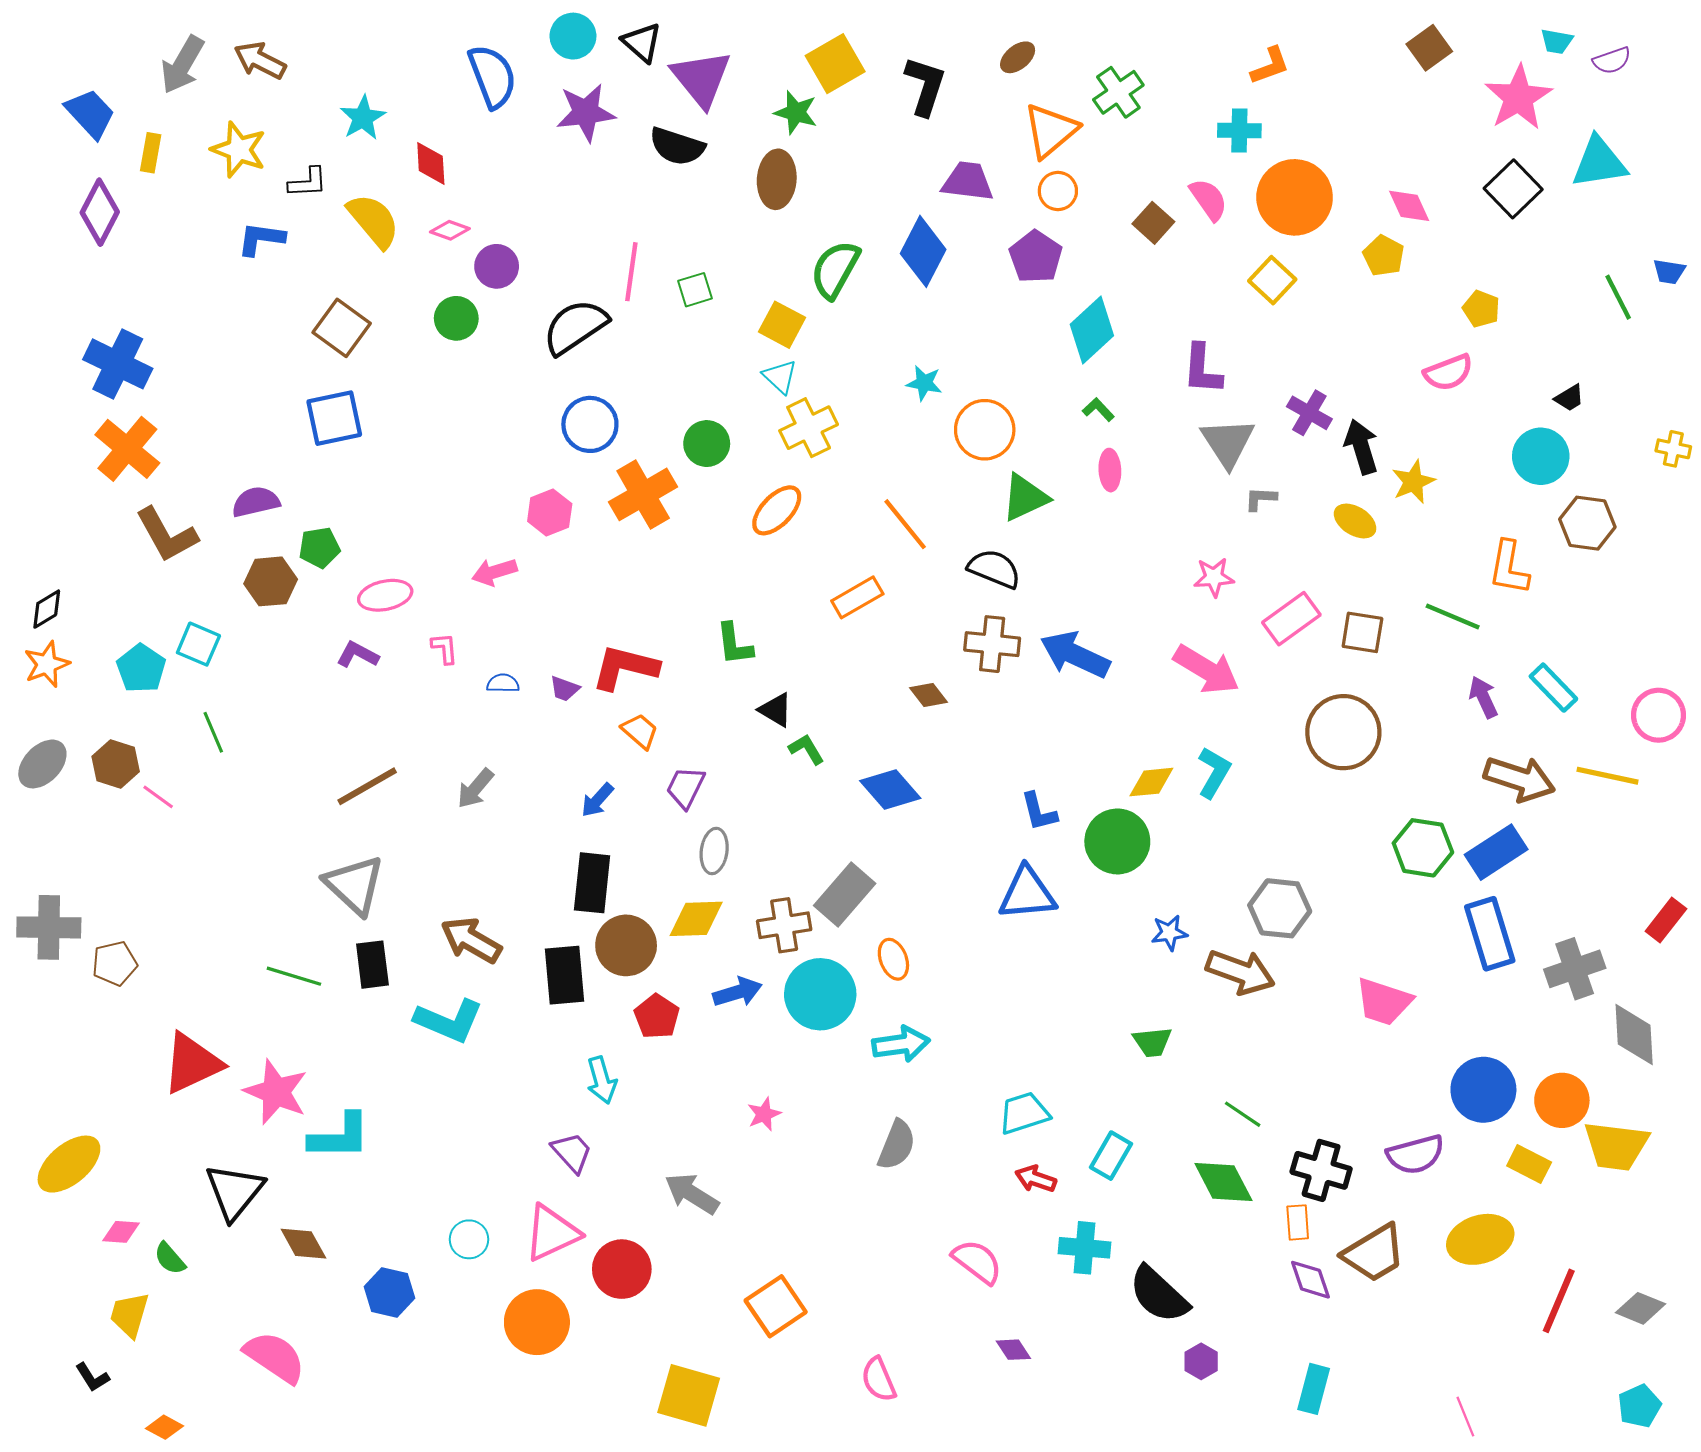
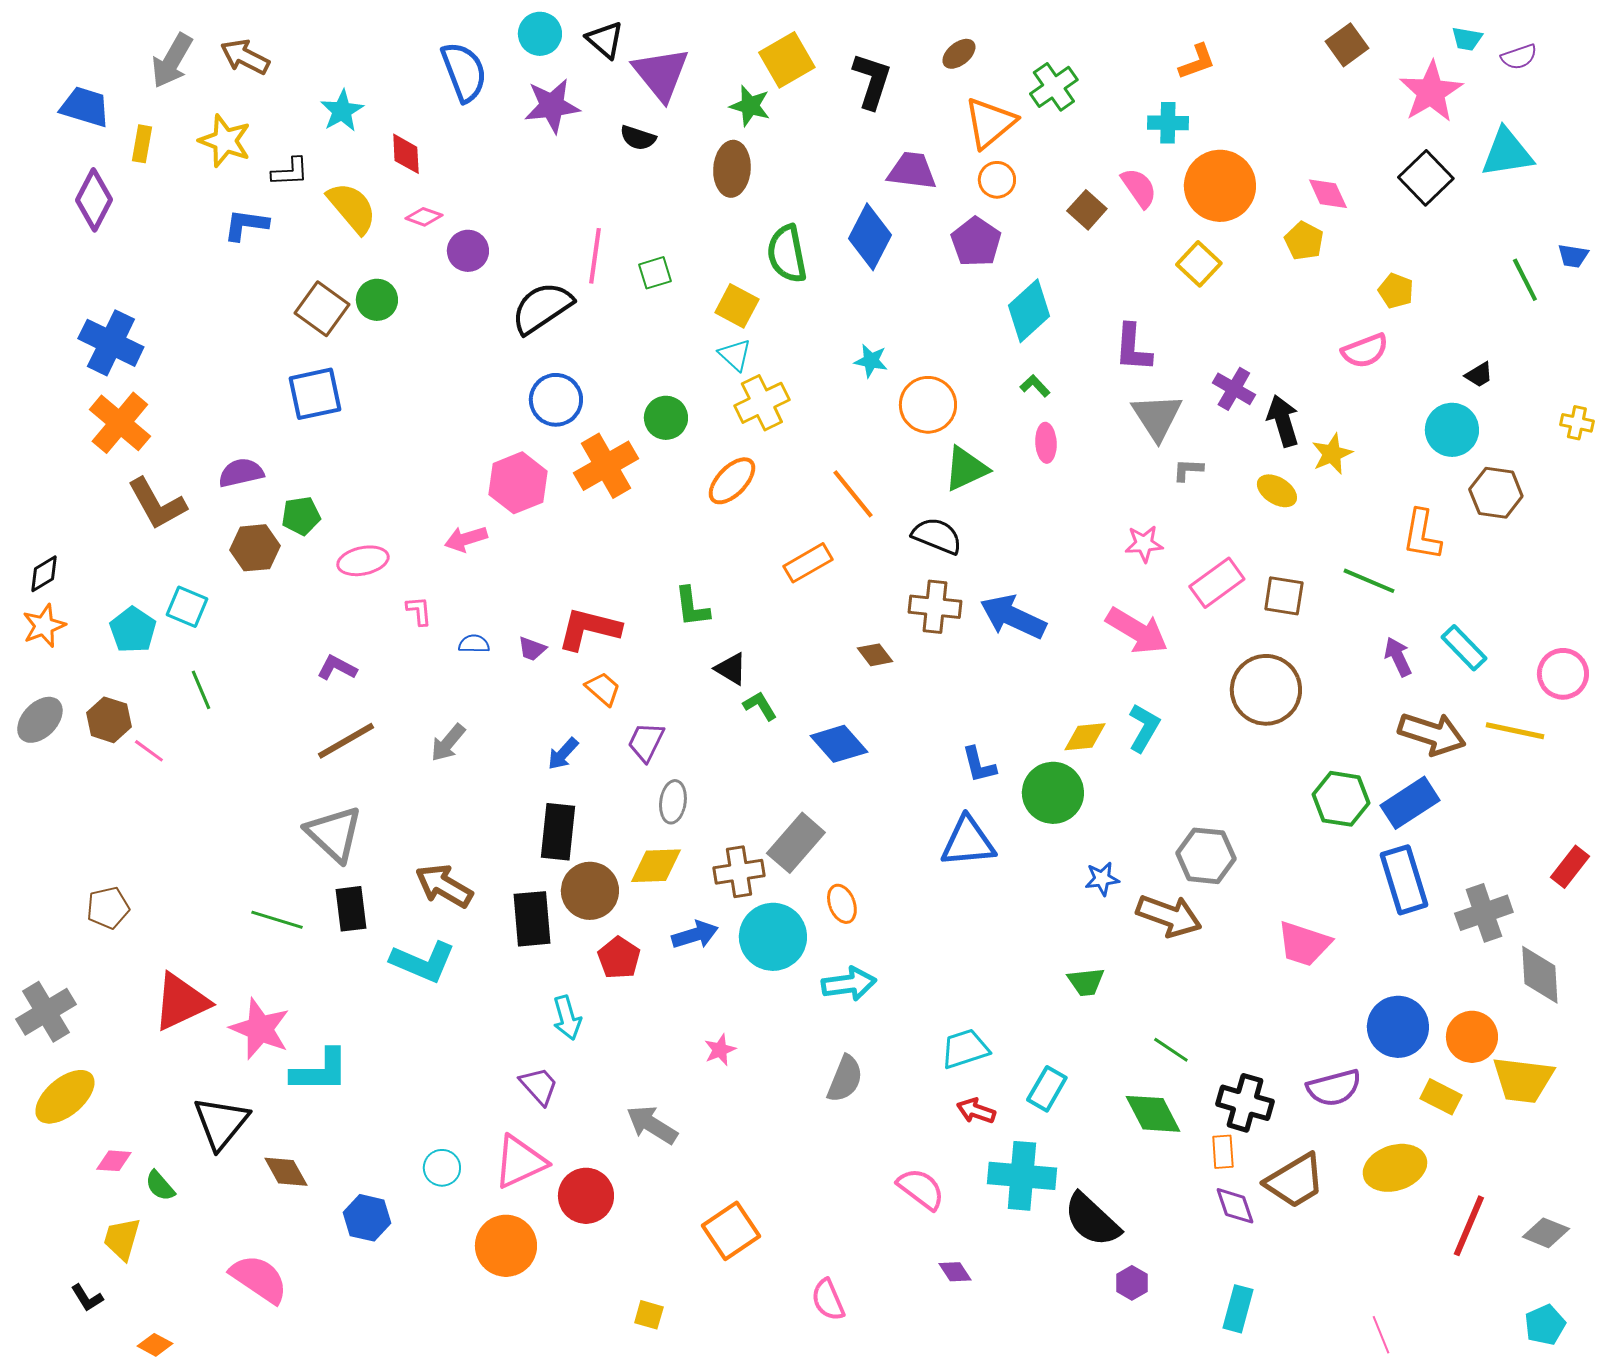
blue trapezoid: (90, 114) -> (85, 107), turned -30
black semicircle: (677, 146) -> (638, 138), size x0.7
green semicircle: (835, 270) -> (787, 254), turned -40
green circle: (456, 318) -> (377, 300), moved
pink hexagon: (550, 513) -> (518, 483), size x1.4
purple L-shape: (358, 655) -> (337, 668), moved
gray cross: (49, 927) -> (46, 1012), moved, turned -32
cyan cross: (1084, 1248) -> (1022, 1176), size x1.4
yellow square: (689, 1395) -> (649, 1315), size x0.5

